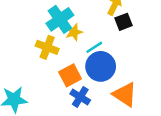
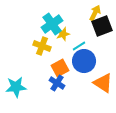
black square: (124, 22) -> (102, 26), size x1.5
blue cross: (80, 97) -> (57, 83), moved

